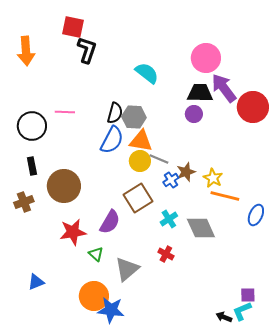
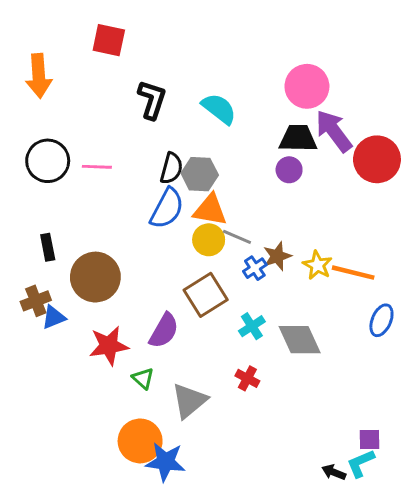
black L-shape: (87, 50) -> (152, 100), moved
black circle: (32, 126) -> (48, 161), moved
orange line: (225, 196) -> (353, 273), moved
blue triangle: (36, 282) -> (54, 317), moved

